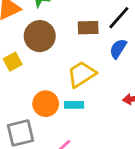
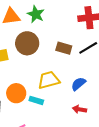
blue semicircle: (118, 49) -> (78, 84), moved

